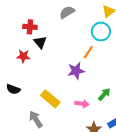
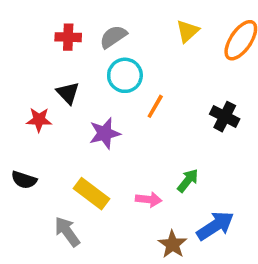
red cross: (30, 27) -> (68, 37), moved
cyan circle: (101, 32) -> (125, 75), moved
purple star: (76, 71) -> (105, 133), moved

